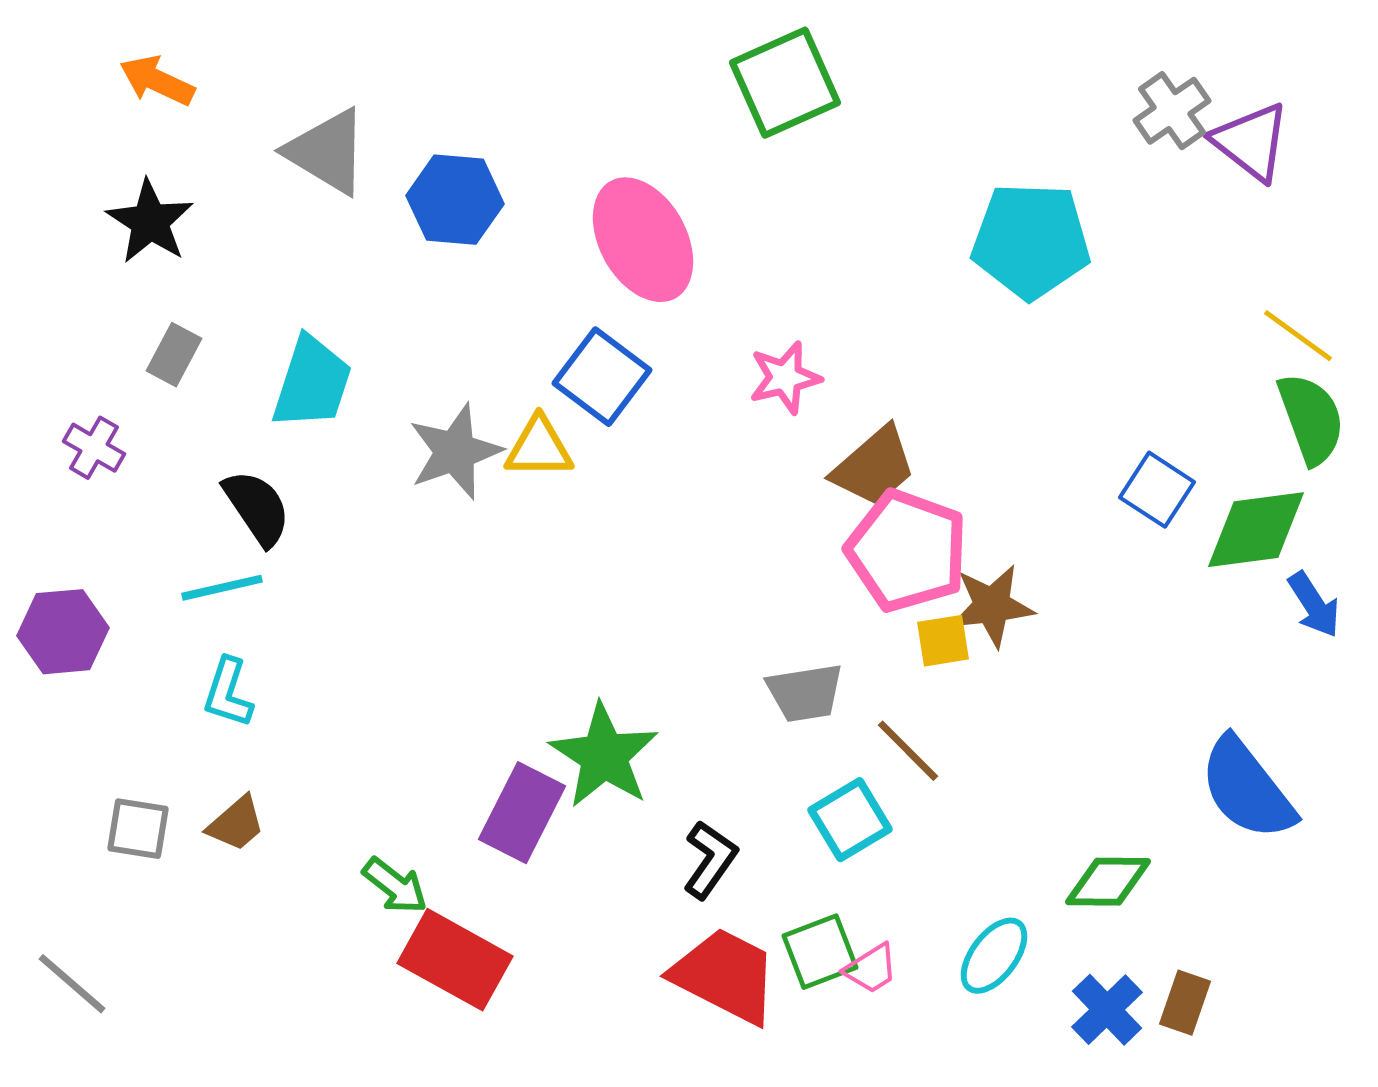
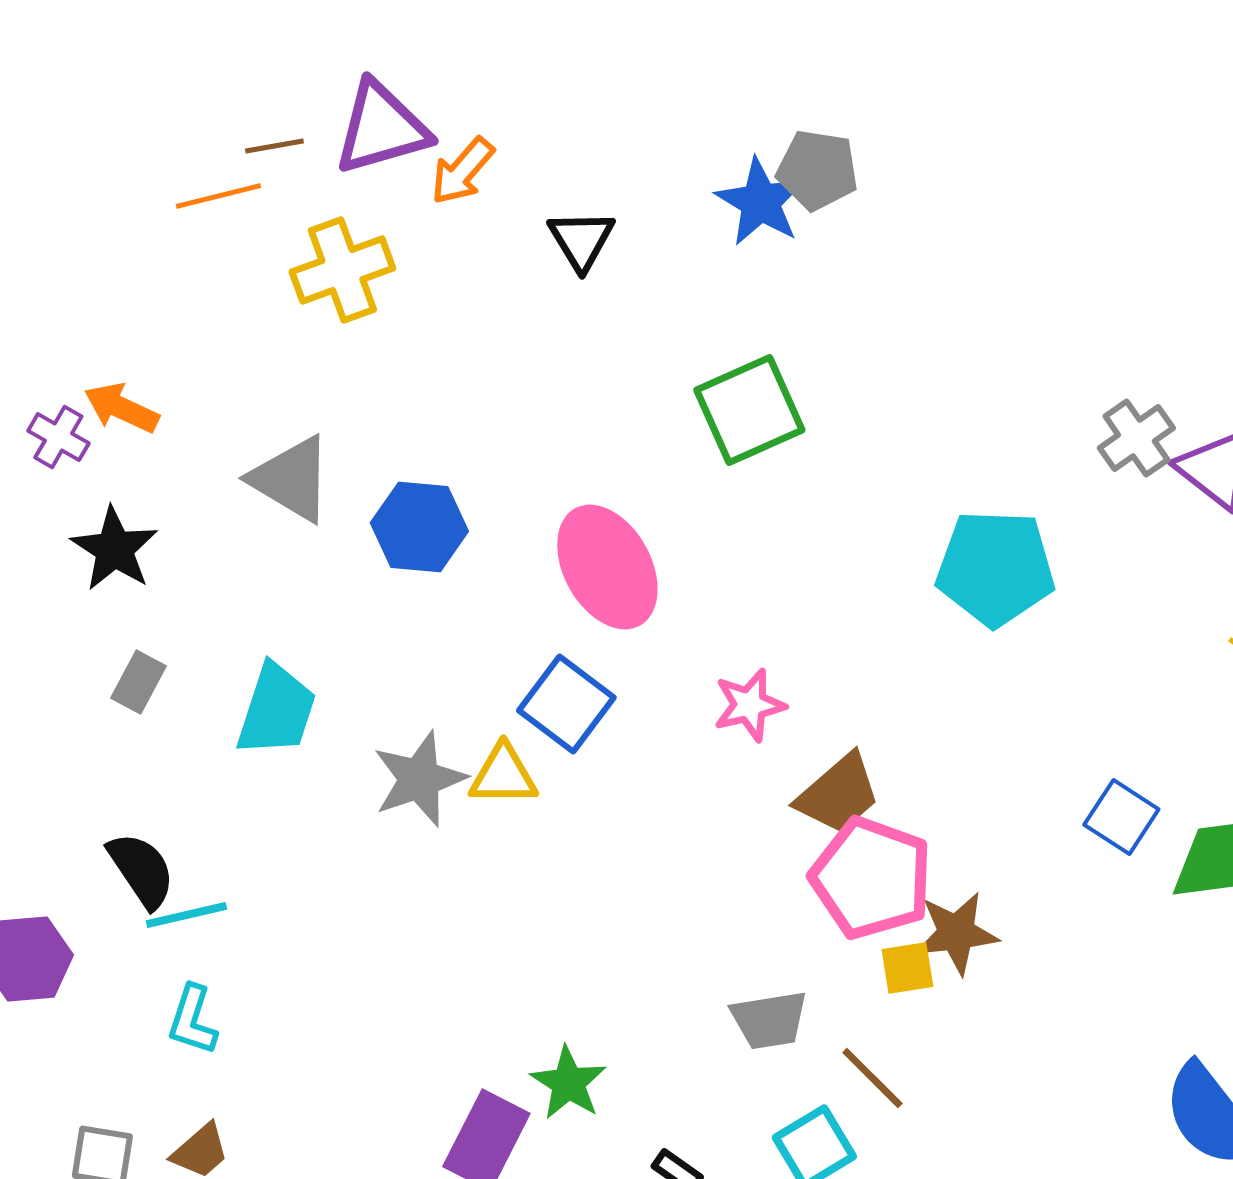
purple cross: (94, 448) -> (58, 437), moved
black semicircle: (257, 508) -> (141, 870), moved
green star: (604, 756) -> (568, 1083), size x0.7

